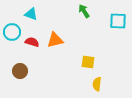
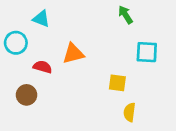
green arrow: (84, 11) -> (125, 15), moved
cyan square: (118, 21) -> (147, 52), moved
red semicircle: (32, 42) -> (43, 67), moved

